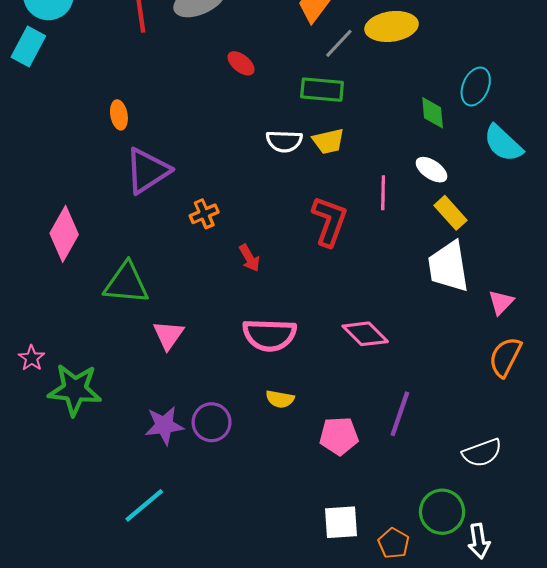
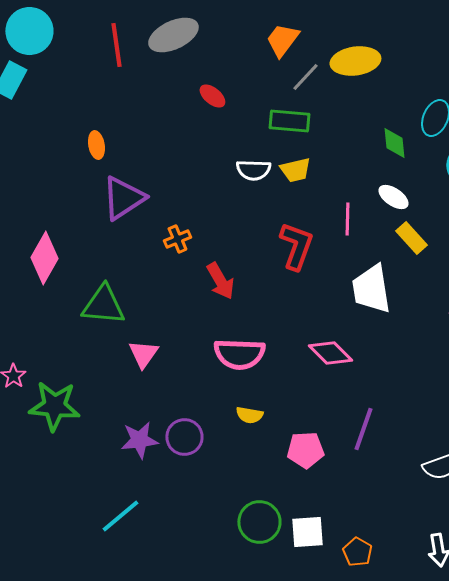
red arrow: (249, 258) -> (220, 281), size x1.4
white trapezoid: (448, 266) -> (371, 289), moved
green circle: (442, 512) -> (259, 522), moved

